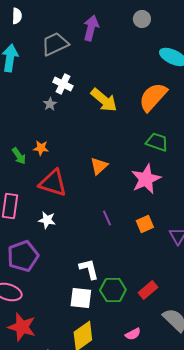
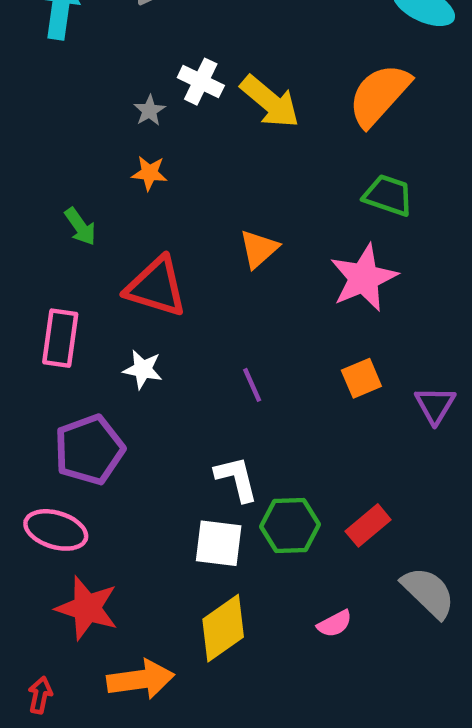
white cross: (63, 84) -> (201, 82), moved
orange star: (41, 148) -> (149, 173), moved
purple line: (107, 218) -> (252, 385), moved

